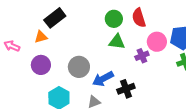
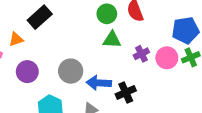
orange triangle: (41, 37) -> (16, 39), moved
pink circle: (157, 42) -> (167, 58), moved
blue arrow: (103, 79) -> (99, 83), turned 35

